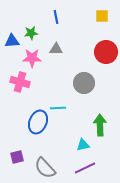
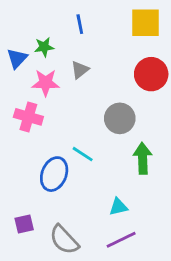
yellow square: (102, 16) -> (145, 23), size x1.6
blue triangle: (12, 41) -> (17, 58), turned -42
gray triangle: (56, 49) -> (80, 70), turned -40
cyan line: (58, 108) -> (83, 154), turned 35
green arrow: (100, 125) -> (143, 158), moved

